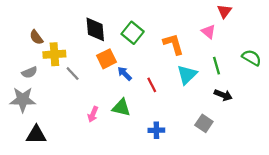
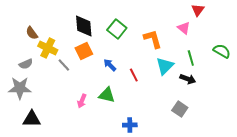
yellow cross: (54, 54) -> (48, 48), turned 30
orange square: (107, 59) -> (84, 51), moved
black arrow: (223, 95) -> (188, 79), moved
blue cross: (156, 130) -> (130, 125), moved

